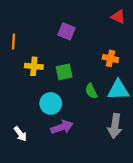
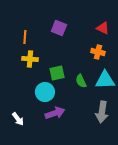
red triangle: (118, 17) -> (103, 28), moved
orange line: (14, 42) -> (25, 37), moved
green square: (64, 72) -> (57, 73), moved

